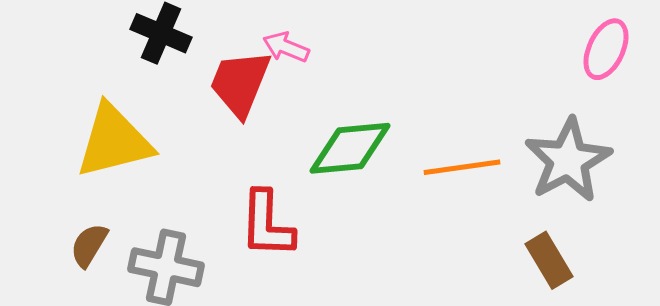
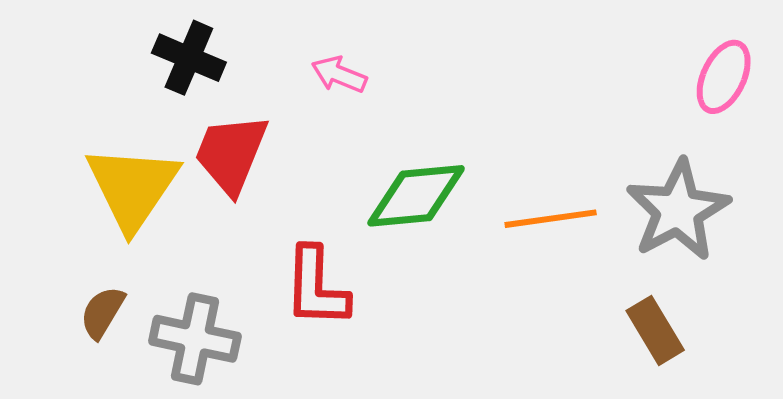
red trapezoid: (240, 83) -> (231, 154), moved
yellow triangle: (114, 141) -> (132, 187), turned -42

